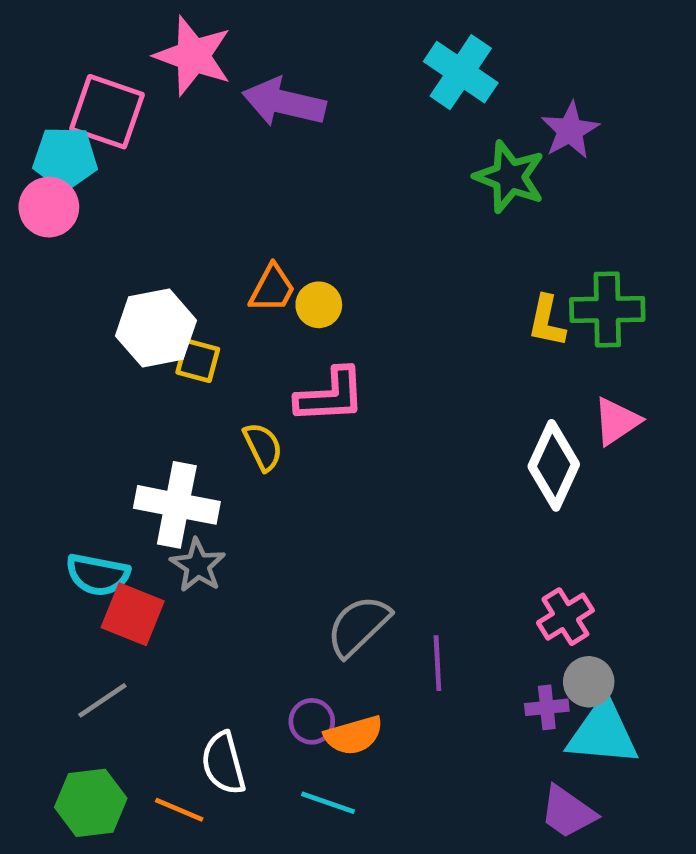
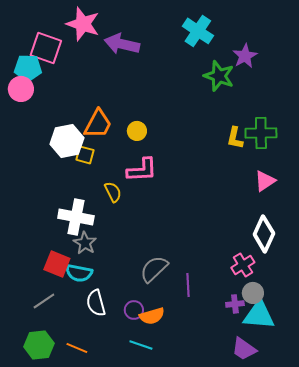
orange trapezoid: (272, 289) -> (98, 124), moved, size x1.4
white diamond: (554, 465) -> (264, 234), moved
cyan semicircle: (98, 575) -> (79, 273), moved
white semicircle: (223, 763) -> (96, 303), moved

